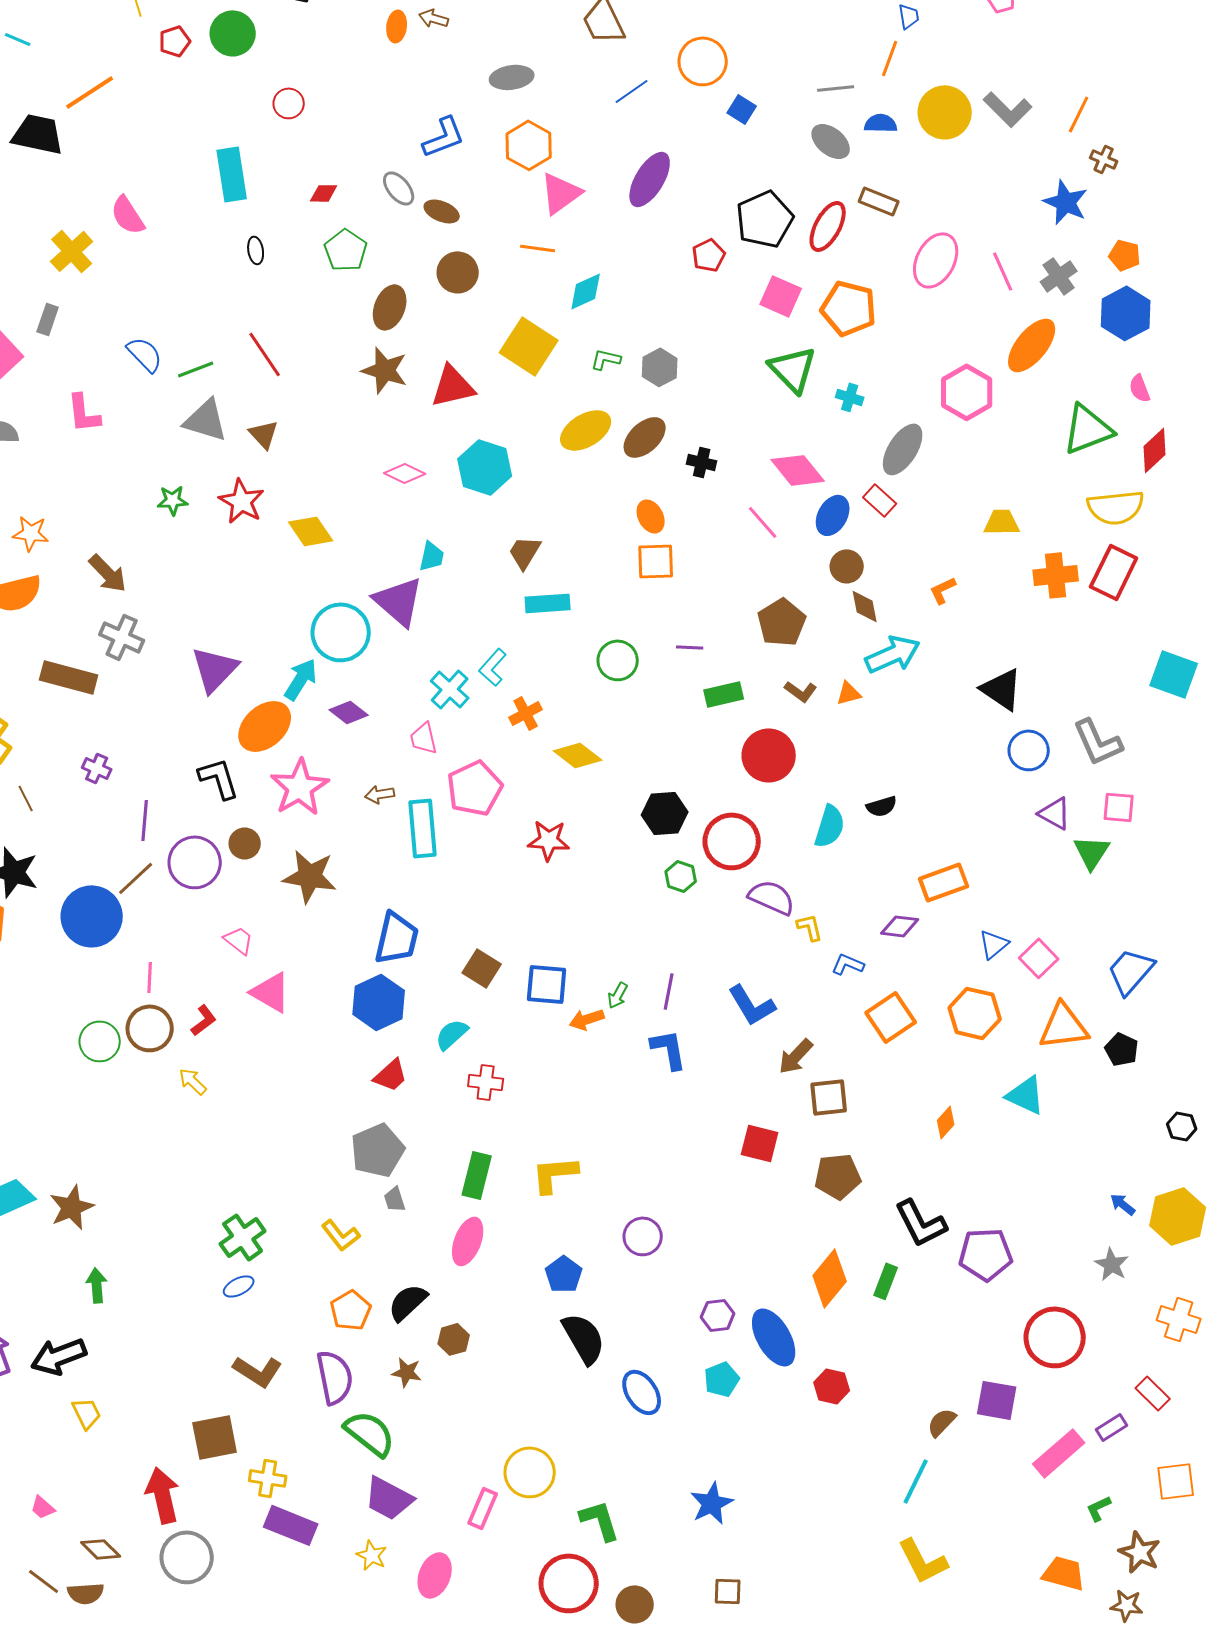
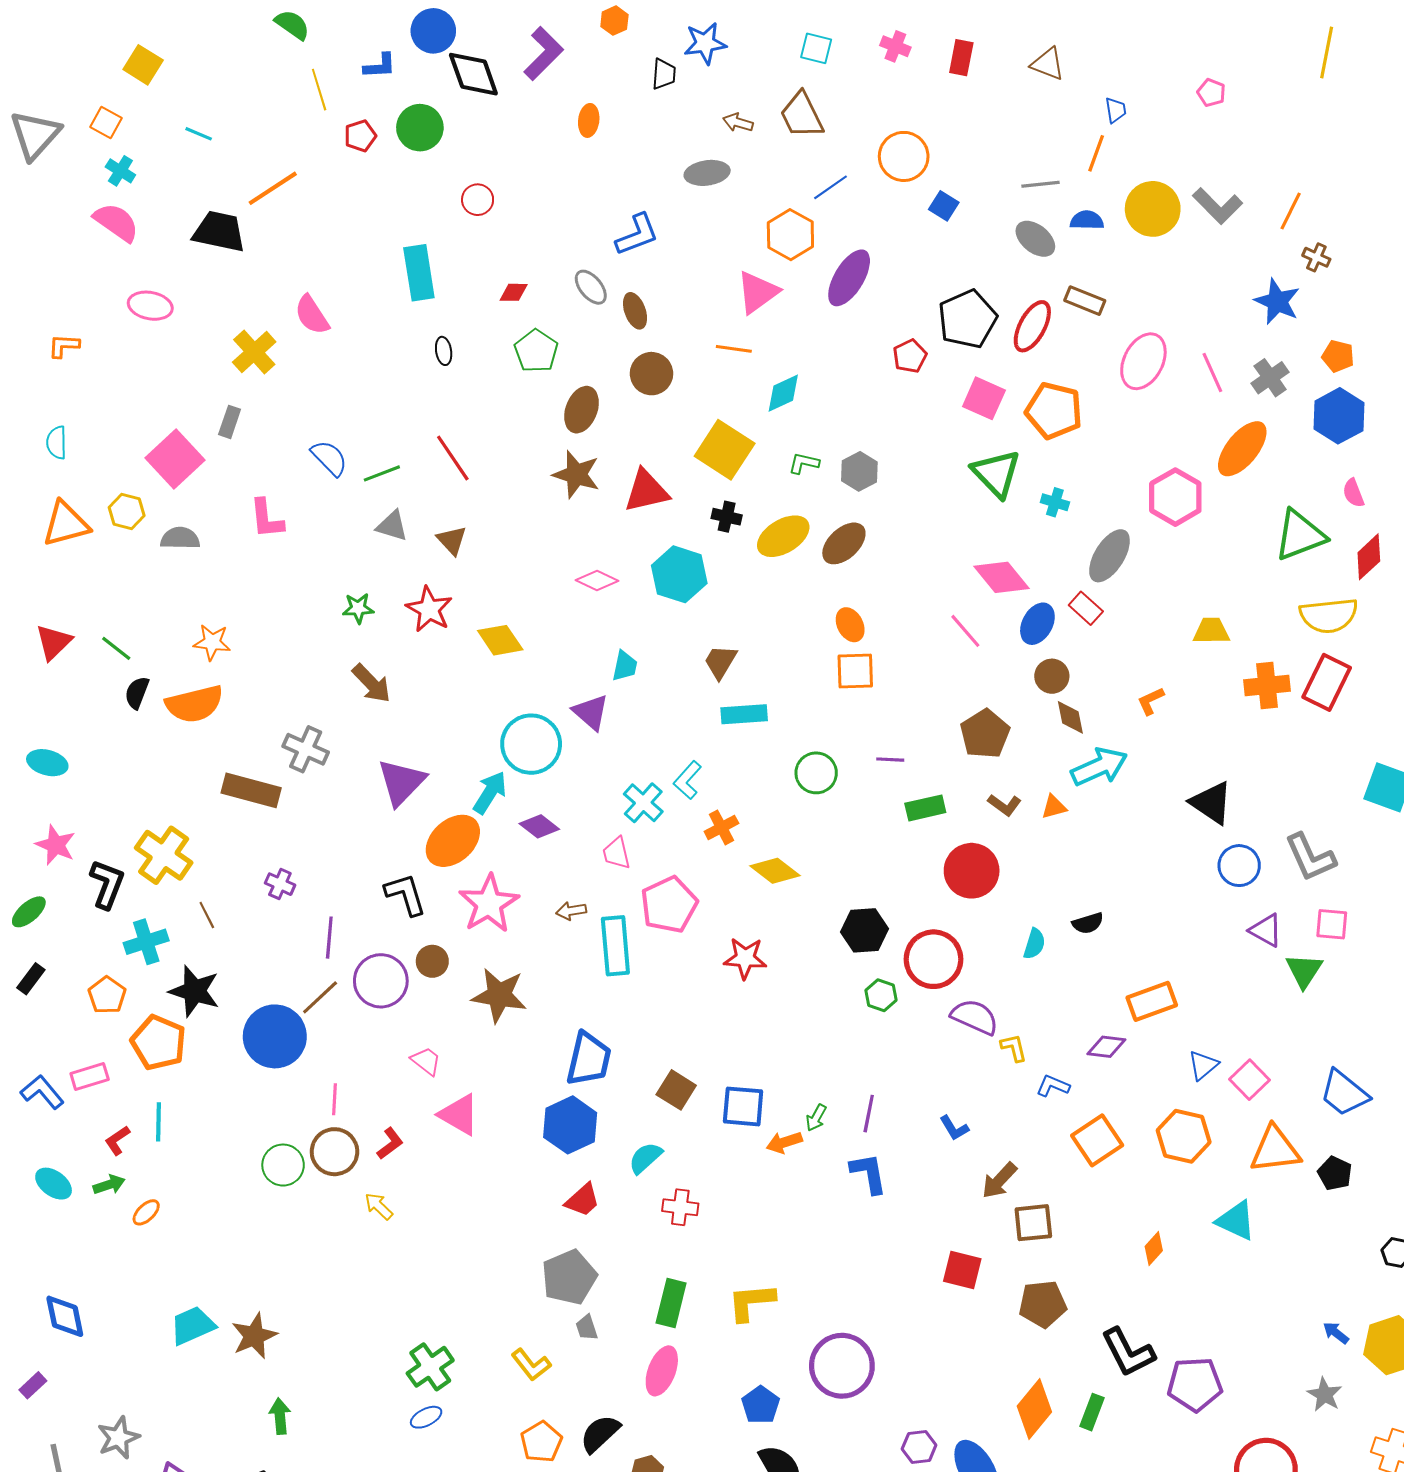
brown arrow: (434, 18) -> (738, 122), moved
orange hexagon: (529, 145) -> (790, 235), moved
brown ellipse: (442, 211) -> (635, 311), turned 48
gray triangle: (206, 420) -> (392, 526), size x0.7
black cross: (702, 462) -> (727, 517), moved
brown arrow: (108, 573) -> (372, 683), moved
purple triangle: (399, 601) -> (591, 712), size x0.7
cyan semicircle: (830, 826) -> (1034, 944), size x0.7
blue trapezoid: (1131, 971) -> (1344, 1093), turned -92
blue L-shape: (752, 1005) -> (954, 1128), size x0.6
purple circle: (643, 1236) -> (842, 1366), size x1.6

